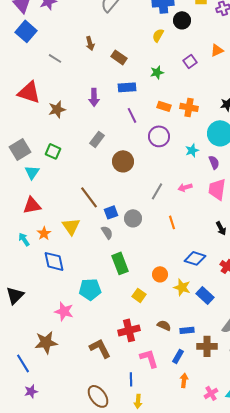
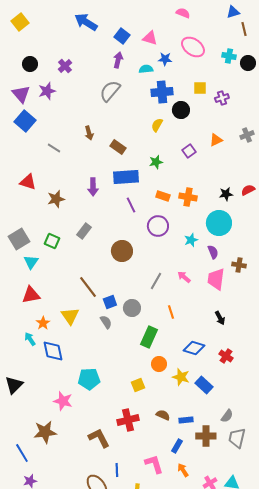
blue rectangle: (127, 87) -> (126, 177), size x1.4
red triangle: (29, 92) -> (28, 182), size x0.7
gray rectangle: (97, 139) -> (84, 231), moved
pink arrow: (185, 187) -> (184, 277), turned 56
cyan arrow: (24, 239) -> (30, 339), moved
green rectangle: (120, 263) -> (149, 337), moved, turned 45
yellow square: (139, 295) -> (138, 385), turned 32
pink L-shape: (149, 358) -> (154, 464), moved
blue line: (131, 379) -> (117, 470), moved
orange arrow: (184, 380) -> (183, 470), turned -40

